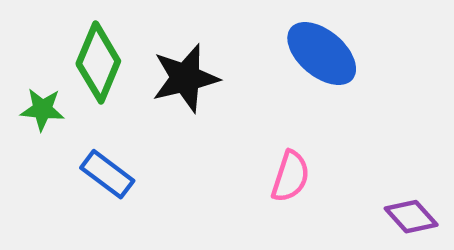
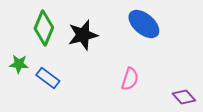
green star: (42, 109) -> (19, 64), moved

